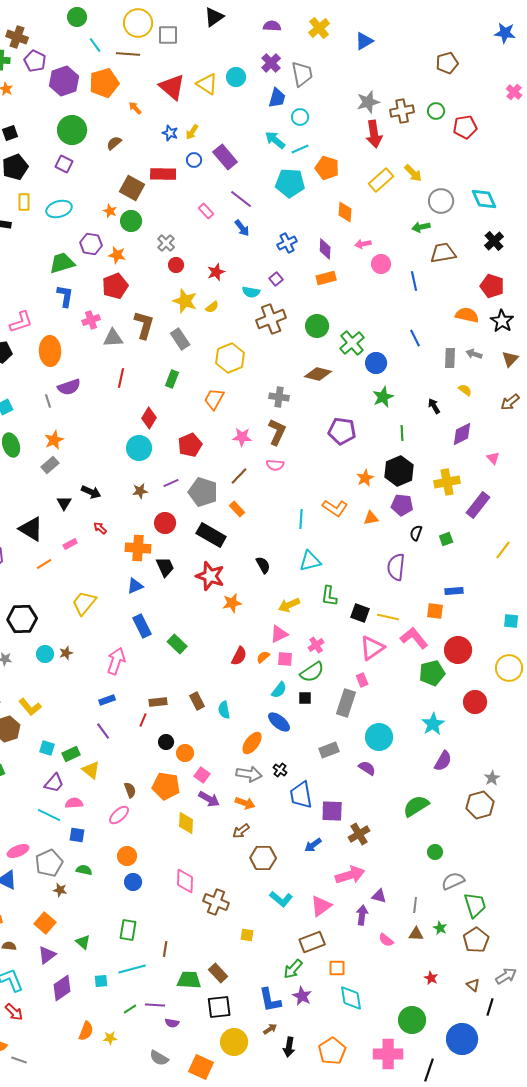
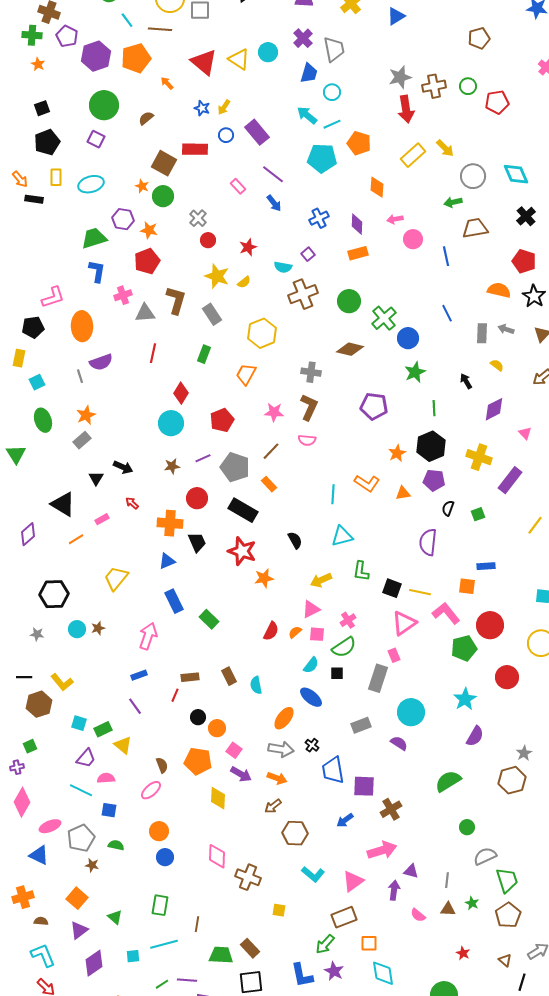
yellow cross: (447, 482) -> (479, 457), turned 30

